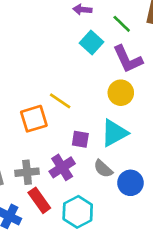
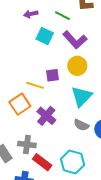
purple square: (80, 139) -> (52, 75), moved
purple cross: (62, 167) -> (46, 116), moved
gray cross: (27, 172) -> (27, 145), turned 30

